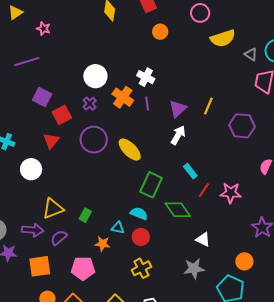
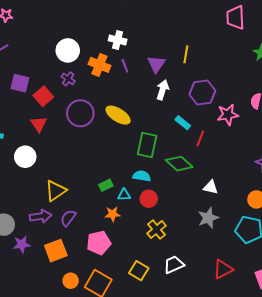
purple hexagon: (242, 126) -> (202, 92), moved
pink star: (231, 193) -> (228, 115), moved
green rectangle: (85, 215) -> (106, 185), moved, turned 48

